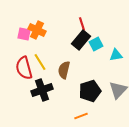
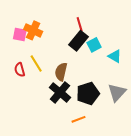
cyan triangle: (116, 55) -> (115, 56), turned 40
red semicircle: (24, 68) -> (20, 70), size x0.6
black cross: (42, 90) -> (60, 92), moved, turned -30

